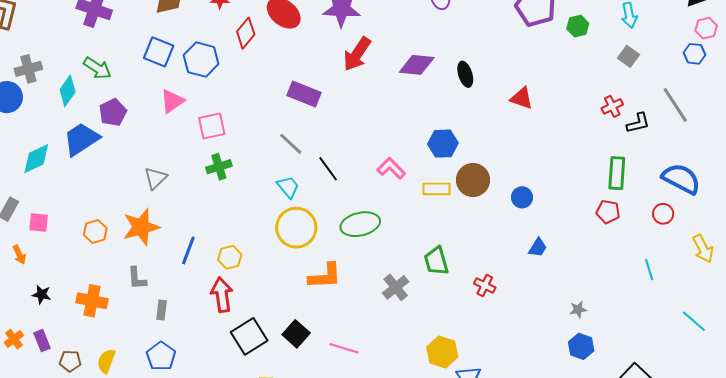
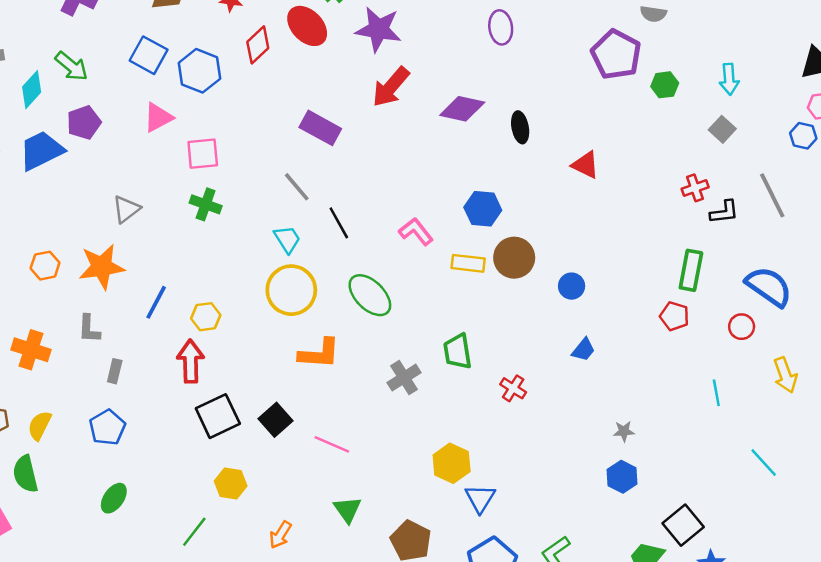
green cross: (219, 167) -> (206, 204), turned 30
green ellipse: (360, 224) -> (370, 295), turned 51

